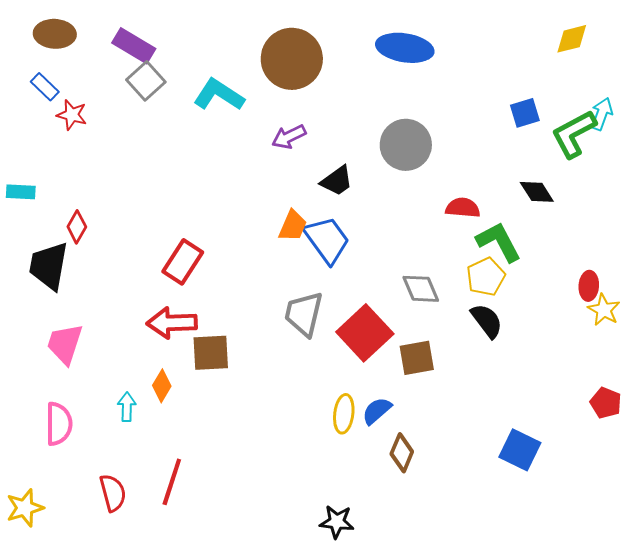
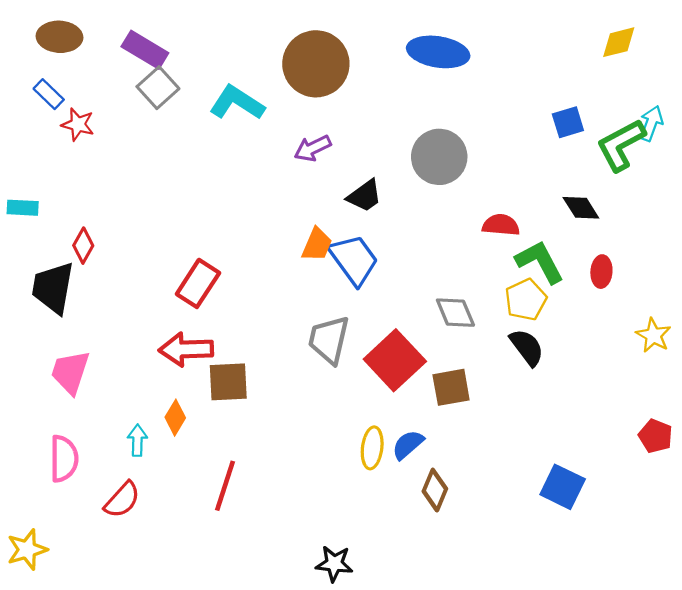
red ellipse: (589, 286) -> (601, 272), moved
red line: (172, 482) -> (225, 486), moved
red semicircle: (113, 493) -> (122, 500), moved, turned 57
black star: (337, 522) -> (334, 564), moved

